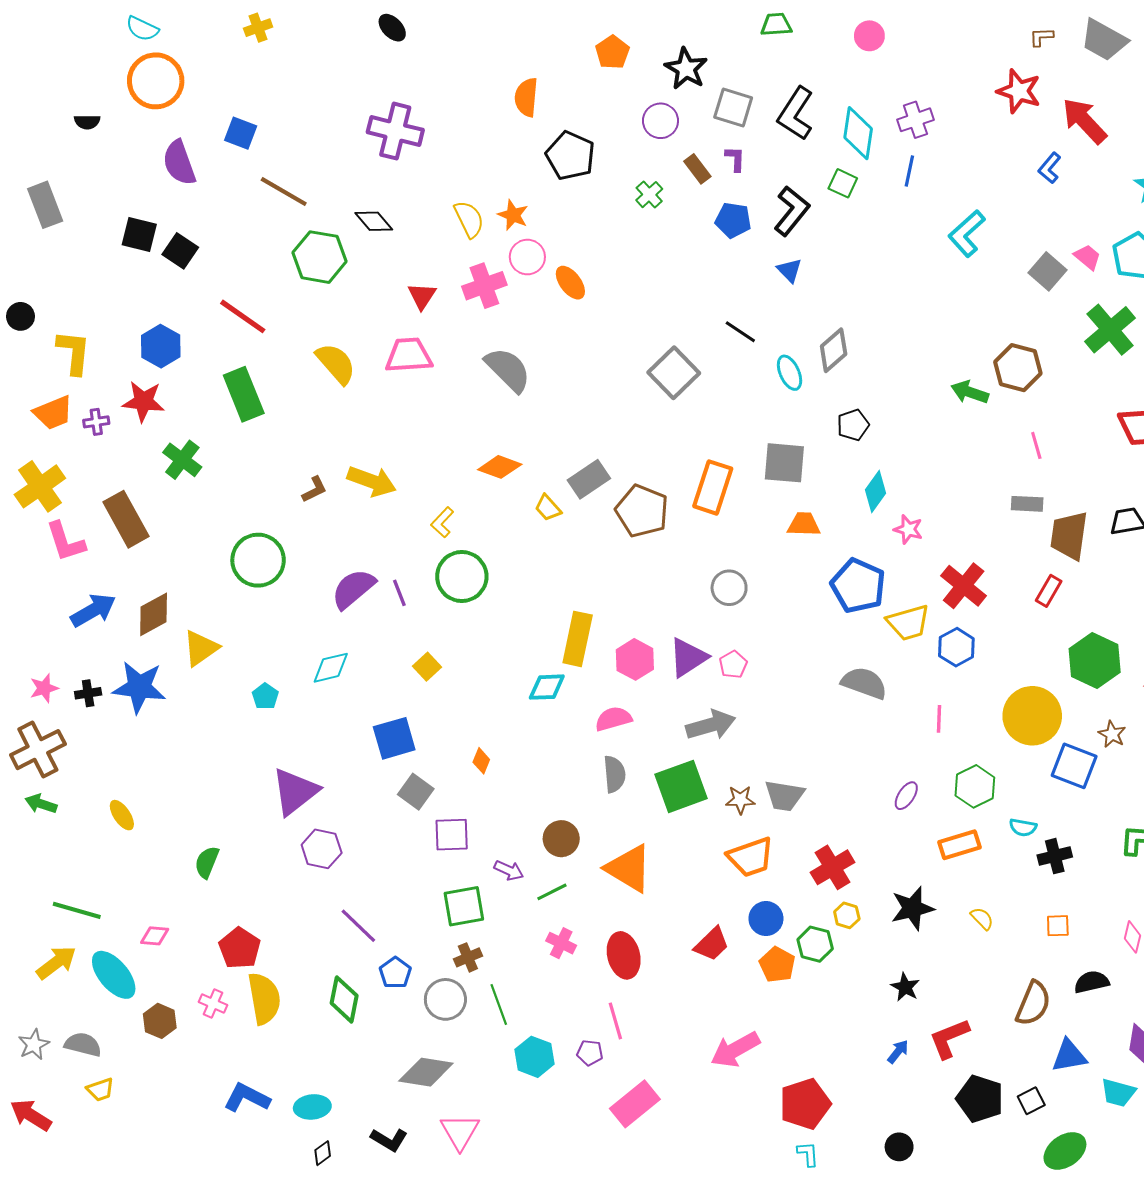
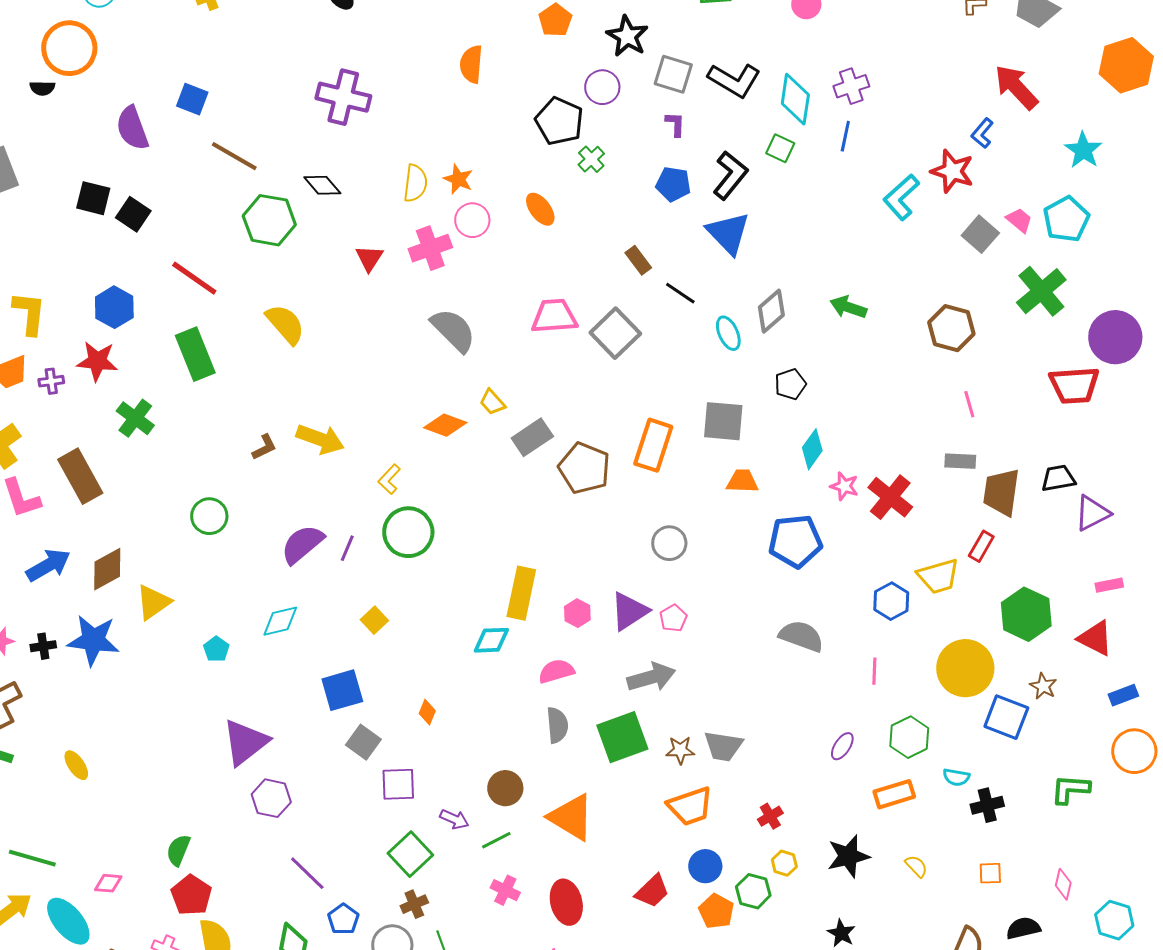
orange circle: (156, 81) -> (69, 48), moved
red star: (1019, 91) -> (952, 171), moved
black L-shape: (796, 114) -> (734, 80), turned -92
black pentagon: (570, 156) -> (559, 121), moved
brown rectangle: (697, 169) -> (638, 260), moved
yellow semicircle: (469, 219) -> (415, 183), turned 33
blue triangle: (790, 270) -> (728, 233), size x1.8
orange ellipse: (570, 283) -> (540, 209), moved
pink trapezoid: (409, 355) -> (554, 316), moved
green arrow: (970, 392) -> (848, 307), moved
yellow trapezoid: (548, 508) -> (492, 402), moved
green circle: (258, 560) -> (209, 516), size x0.7
blue pentagon: (858, 586) -> (795, 541), turned -30
red cross: (964, 586) -> (890, 497), moved
purple line: (399, 593) -> (347, 548), turned 44
yellow trapezoid: (908, 623) -> (938, 576), moved
pink hexagon: (635, 659) -> (577, 613), size x0.7
green semicircle: (207, 862) -> (178, 850), moved
red cross: (833, 867) -> (770, 816), size x0.6
green square: (464, 906) -> (410, 854), turned -33

